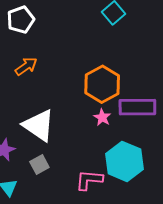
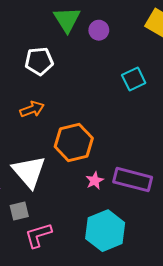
orange hexagon: (102, 84) -> (74, 142), moved
pink L-shape: (89, 180) -> (38, 235), moved, turned -36

